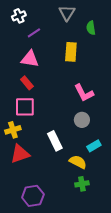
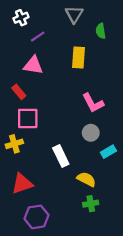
red rectangle: (27, 83) -> (19, 92), moved
cyan rectangle: (94, 146) -> (108, 152), moved
red triangle: (20, 154) -> (22, 184), moved

